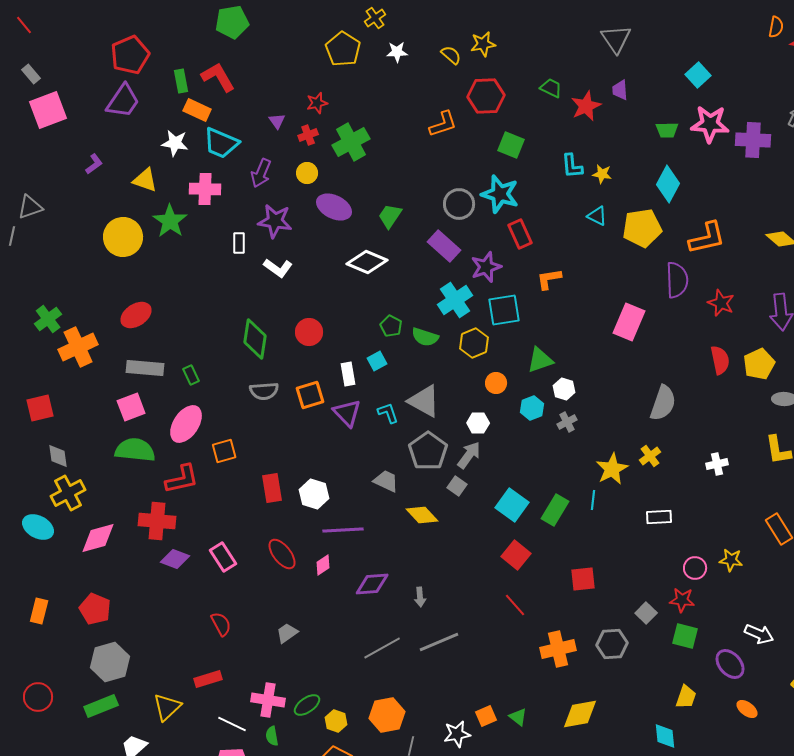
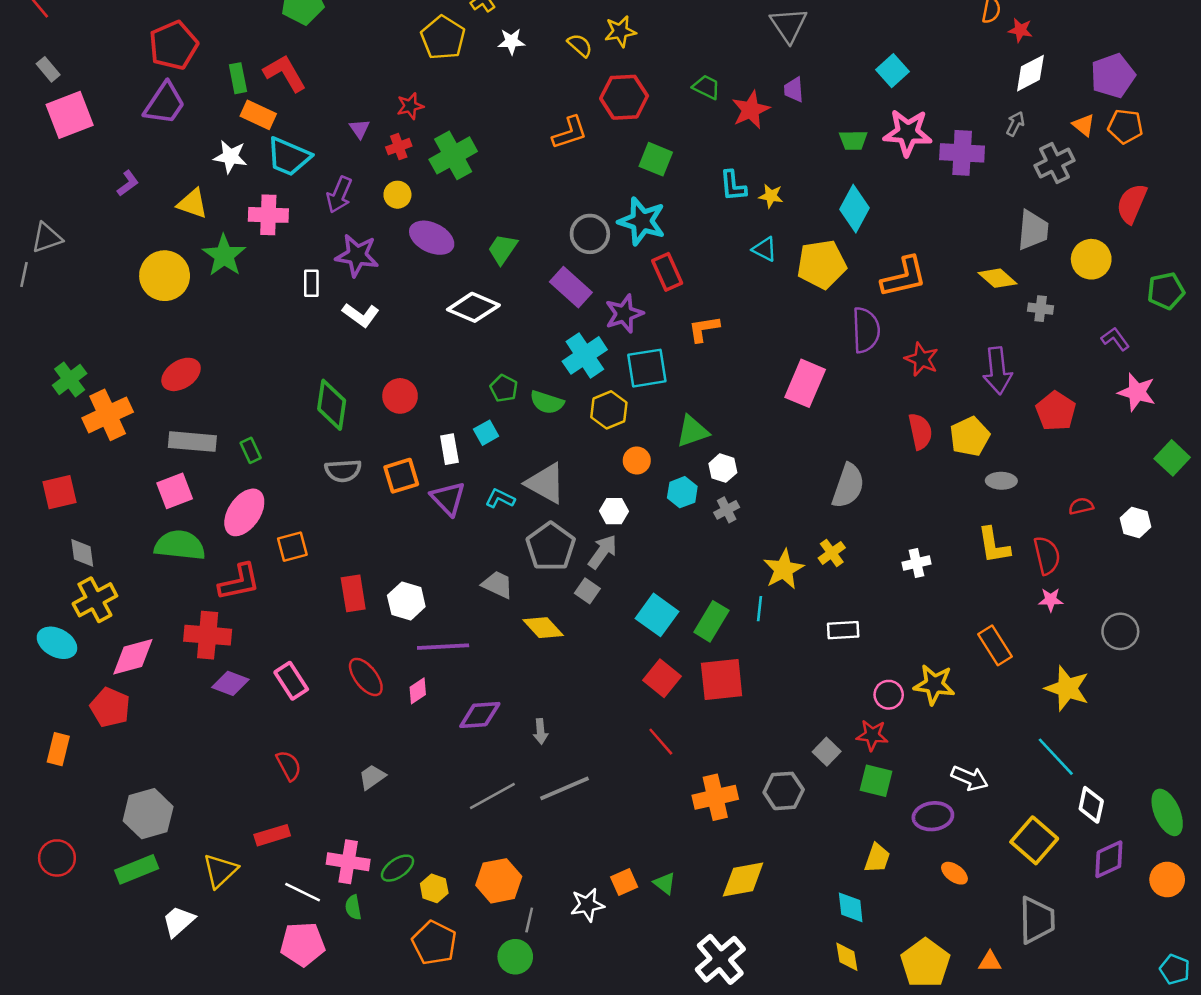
cyan L-shape: (388, 413) -> (500, 498), turned -45
yellow star: (731, 560) -> (934, 685), size x1.4
red square: (583, 579) -> (722, 679), moved, size x1.4
red pentagon: (95, 609) -> (110, 707), moved
purple ellipse: (730, 664) -> (933, 816), turned -56

